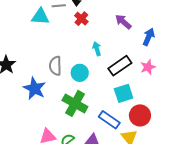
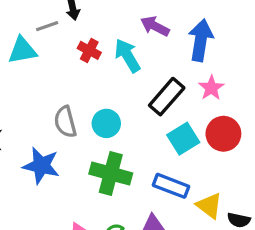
red cross: (81, 19) -> (89, 50), moved
blue arrow: (149, 37) -> (201, 40), size x1.4
cyan arrow: (97, 49) -> (127, 56), moved, size x1.5
red circle: (140, 115) -> (223, 134), moved

